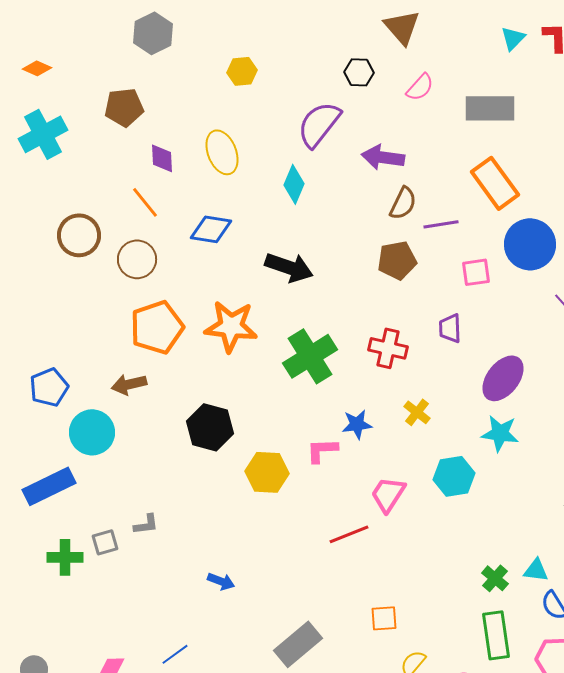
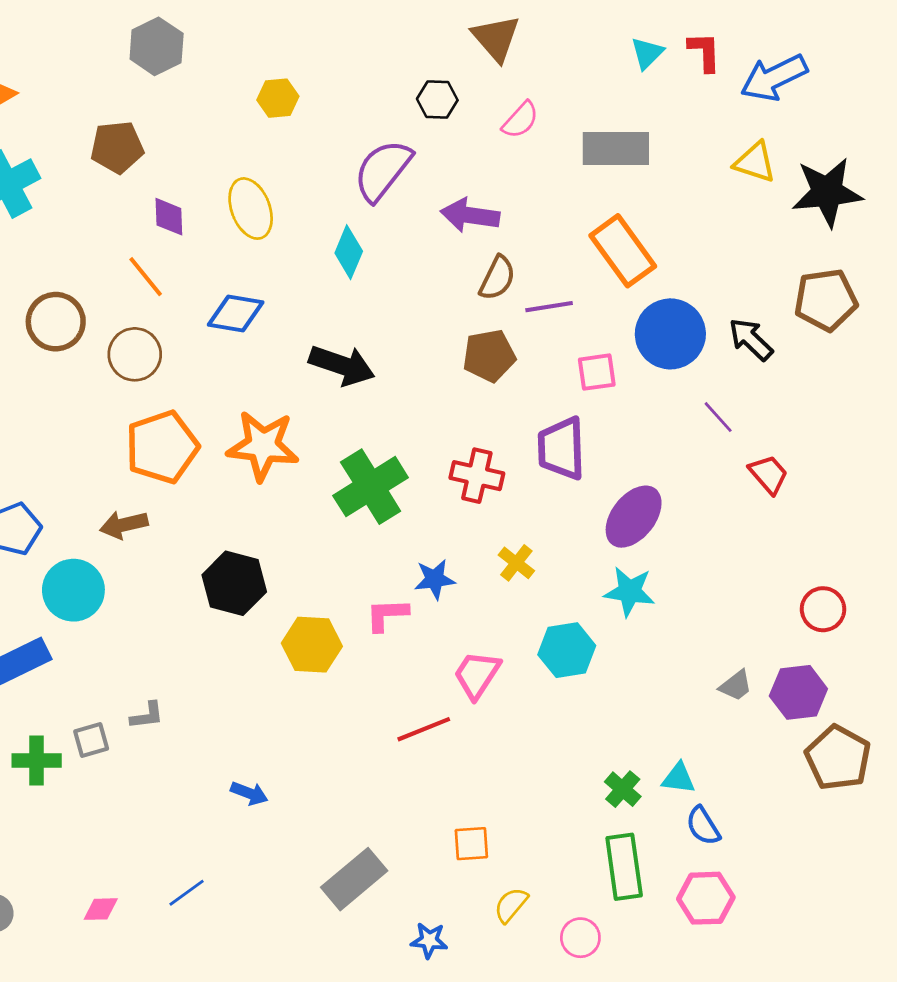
purple trapezoid: (450, 328) -> (561, 448), size x1.6

